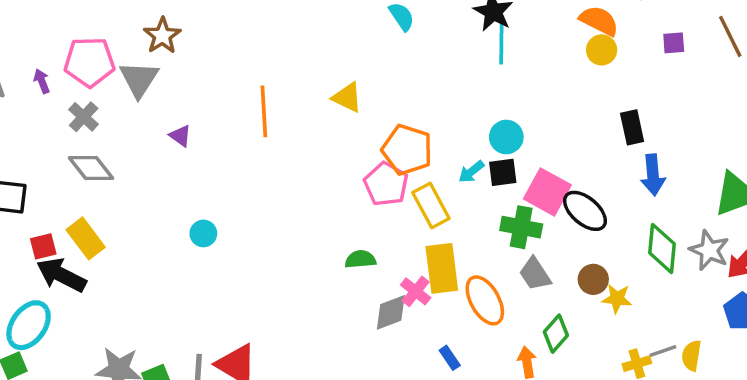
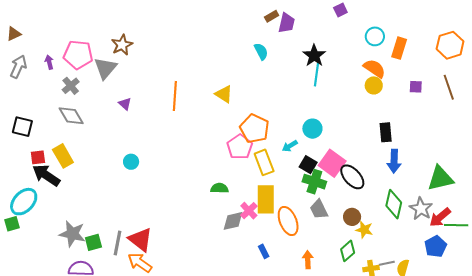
black square: (503, 172) -> (308, 165), moved, turned 30
green diamond: (556, 334) -> (348, 251), moved

